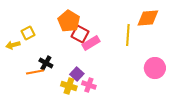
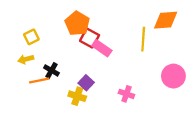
pink rectangle: (91, 43) -> (102, 48), turned 66
yellow arrow: (13, 45) -> (26, 59), moved
pink cross: (89, 85) -> (126, 94), moved

